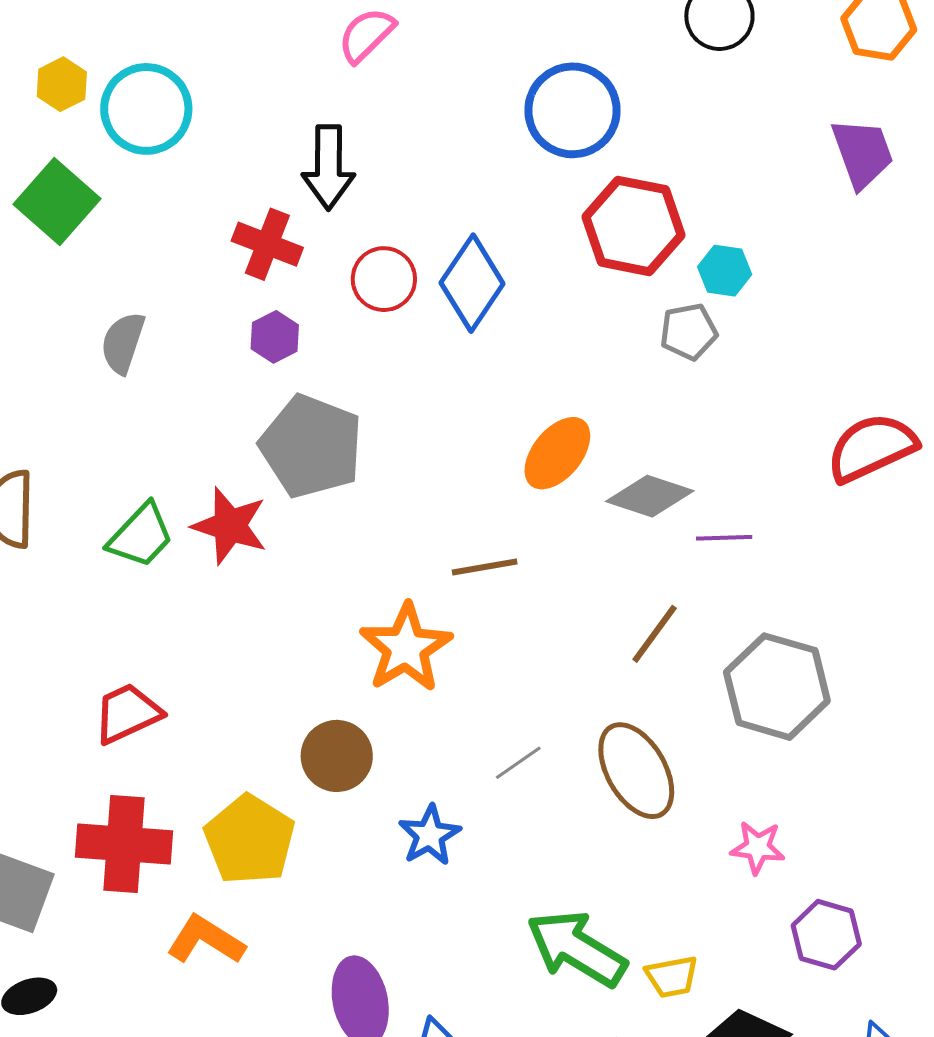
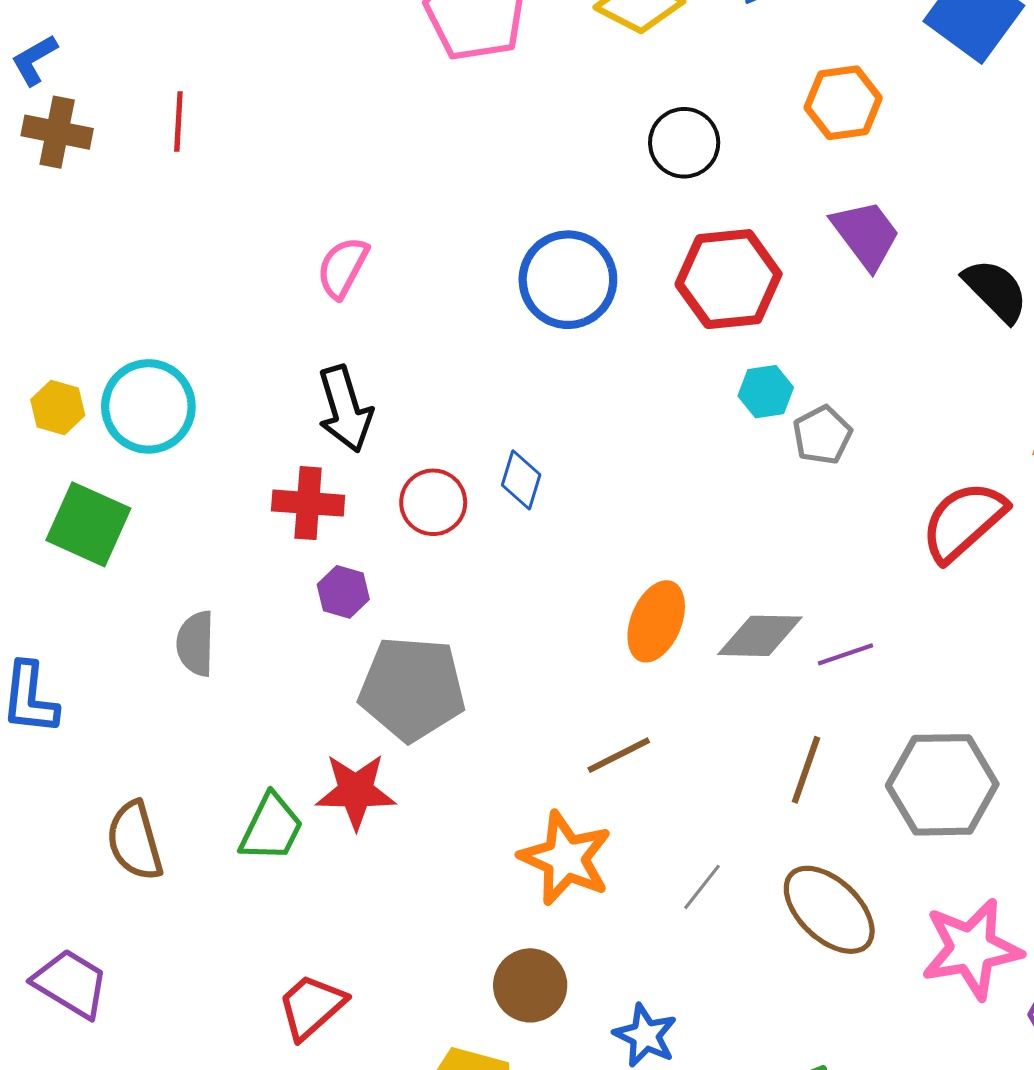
red hexagon: (633, 226) -> (729, 279), moved
blue diamond: (472, 283) -> (521, 480), size x0.6
gray pentagon: (689, 332) -> (822, 435), moved
gray line: (518, 763) -> (702, 887), moved
pink star: (758, 847) -> (972, 949), size x1.8

